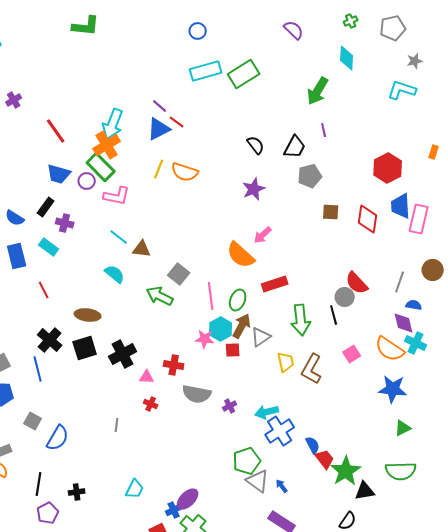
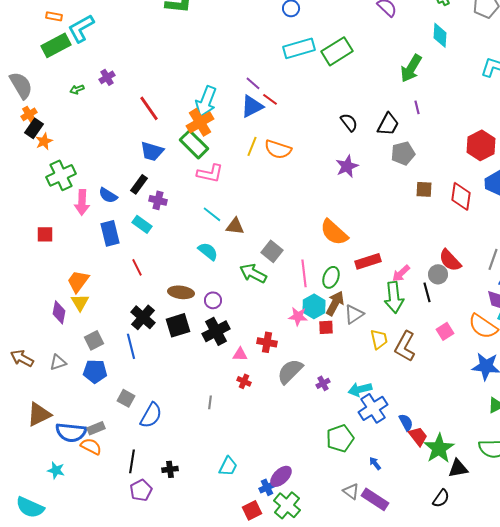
purple circle: (87, 181) -> (213, 300), moved
pink arrow: (263, 235) -> (401, 273), moved
gray semicircle: (197, 394) -> (290, 371), turned 124
gray triangle: (258, 481) -> (351, 491), moved, size x0.7

